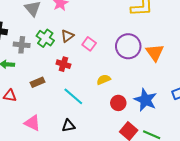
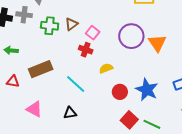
green cross: (45, 38) -> (50, 26), turned -30
gray cross: (22, 45) -> (24, 15), moved
red cross: (63, 64) -> (86, 50), moved
brown rectangle: (38, 82) -> (41, 69), size x1.6

